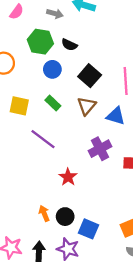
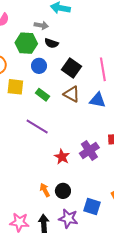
gray arrow: (55, 14) -> (41, 25), moved
yellow square: (19, 106) -> (15, 87), moved
brown triangle: (87, 106) -> (72, 94), turned -36
purple cross: (100, 149) -> (89, 150), moved
blue square: (89, 229) -> (92, 207), moved

